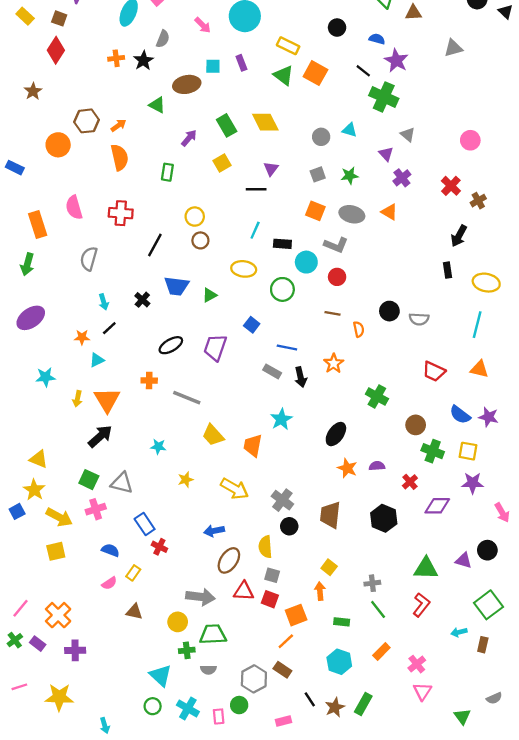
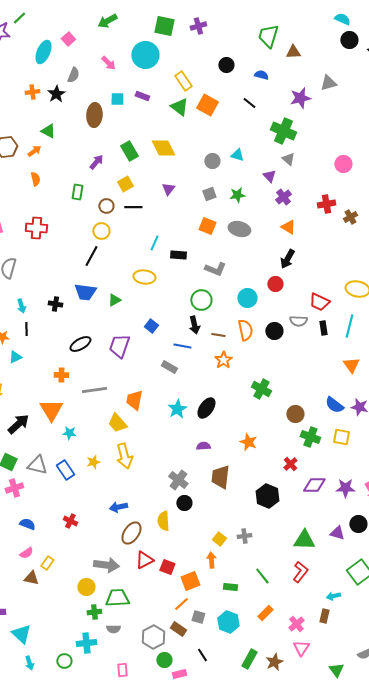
yellow rectangle: (288, 46) -> (183, 81), turned 30
purple star: (396, 61) -> (300, 98), moved, turned 30
purple rectangle: (241, 63) -> (142, 96), turned -48
brown ellipse: (187, 84) -> (94, 115), turned -75
green cross: (384, 97) -> (283, 131), moved
green triangle: (157, 105) -> (48, 131), moved
orange semicircle: (120, 157) -> (35, 179), size x0.6
red cross: (451, 186) -> (326, 204), turned 36
black line: (256, 189) -> (133, 207), moved
orange triangle: (389, 212) -> (288, 227), moved
black arrow: (459, 236) -> (287, 259), moved
brown circle: (200, 240) -> (106, 206), moved
black line: (155, 245) -> (91, 256), moved
gray L-shape: (336, 245) -> (215, 269), moved
cyan circle: (306, 262) -> (247, 298), moved
black rectangle: (448, 270) -> (323, 328), moved
red circle: (337, 277) -> (275, 284), moved
green circle: (282, 289) -> (201, 300), moved
black cross: (142, 300) -> (55, 304), turned -32
black circle: (389, 311) -> (274, 331), moved
brown line: (333, 313) -> (218, 335), moved
black line: (109, 328) -> (26, 329), turned -48
orange semicircle: (359, 329) -> (245, 330), size x1.5
orange triangle: (479, 369) -> (351, 365), turned 42
red trapezoid: (434, 371) -> (319, 302), moved
black arrow: (301, 377) -> (194, 325), moved
gray line: (187, 398) -> (94, 390), turned -30
orange triangle: (107, 400) -> (51, 410), moved
black ellipse: (336, 434) -> (206, 408), moved
orange trapezoid: (253, 445) -> (134, 400), moved
purple semicircle: (377, 466) -> (203, 446), moved
orange star: (347, 468) -> (248, 442), moved
purple star: (473, 483) -> (345, 488), moved
yellow arrow: (235, 489) -> (124, 456), moved, turned 45
brown trapezoid: (330, 515) -> (220, 477), moved
blue rectangle: (145, 524) -> (65, 470), moved
yellow rectangle: (133, 573) -> (47, 563), moved
gray square: (272, 575) -> (198, 617), moved
gray cross: (372, 583) -> (244, 536), moved
red triangle: (244, 591) -> (144, 560), turned -30
brown triangle: (134, 612) -> (31, 578), moved
brown rectangle: (483, 645) -> (324, 616), moved
cyan triangle: (161, 675) -> (21, 634), moved
green circle: (239, 705) -> (164, 660), moved
brown star: (335, 707) -> (274, 662), moved
cyan cross: (188, 708) -> (86, 643), moved, turned -36
cyan arrow: (105, 726) -> (29, 663), moved

